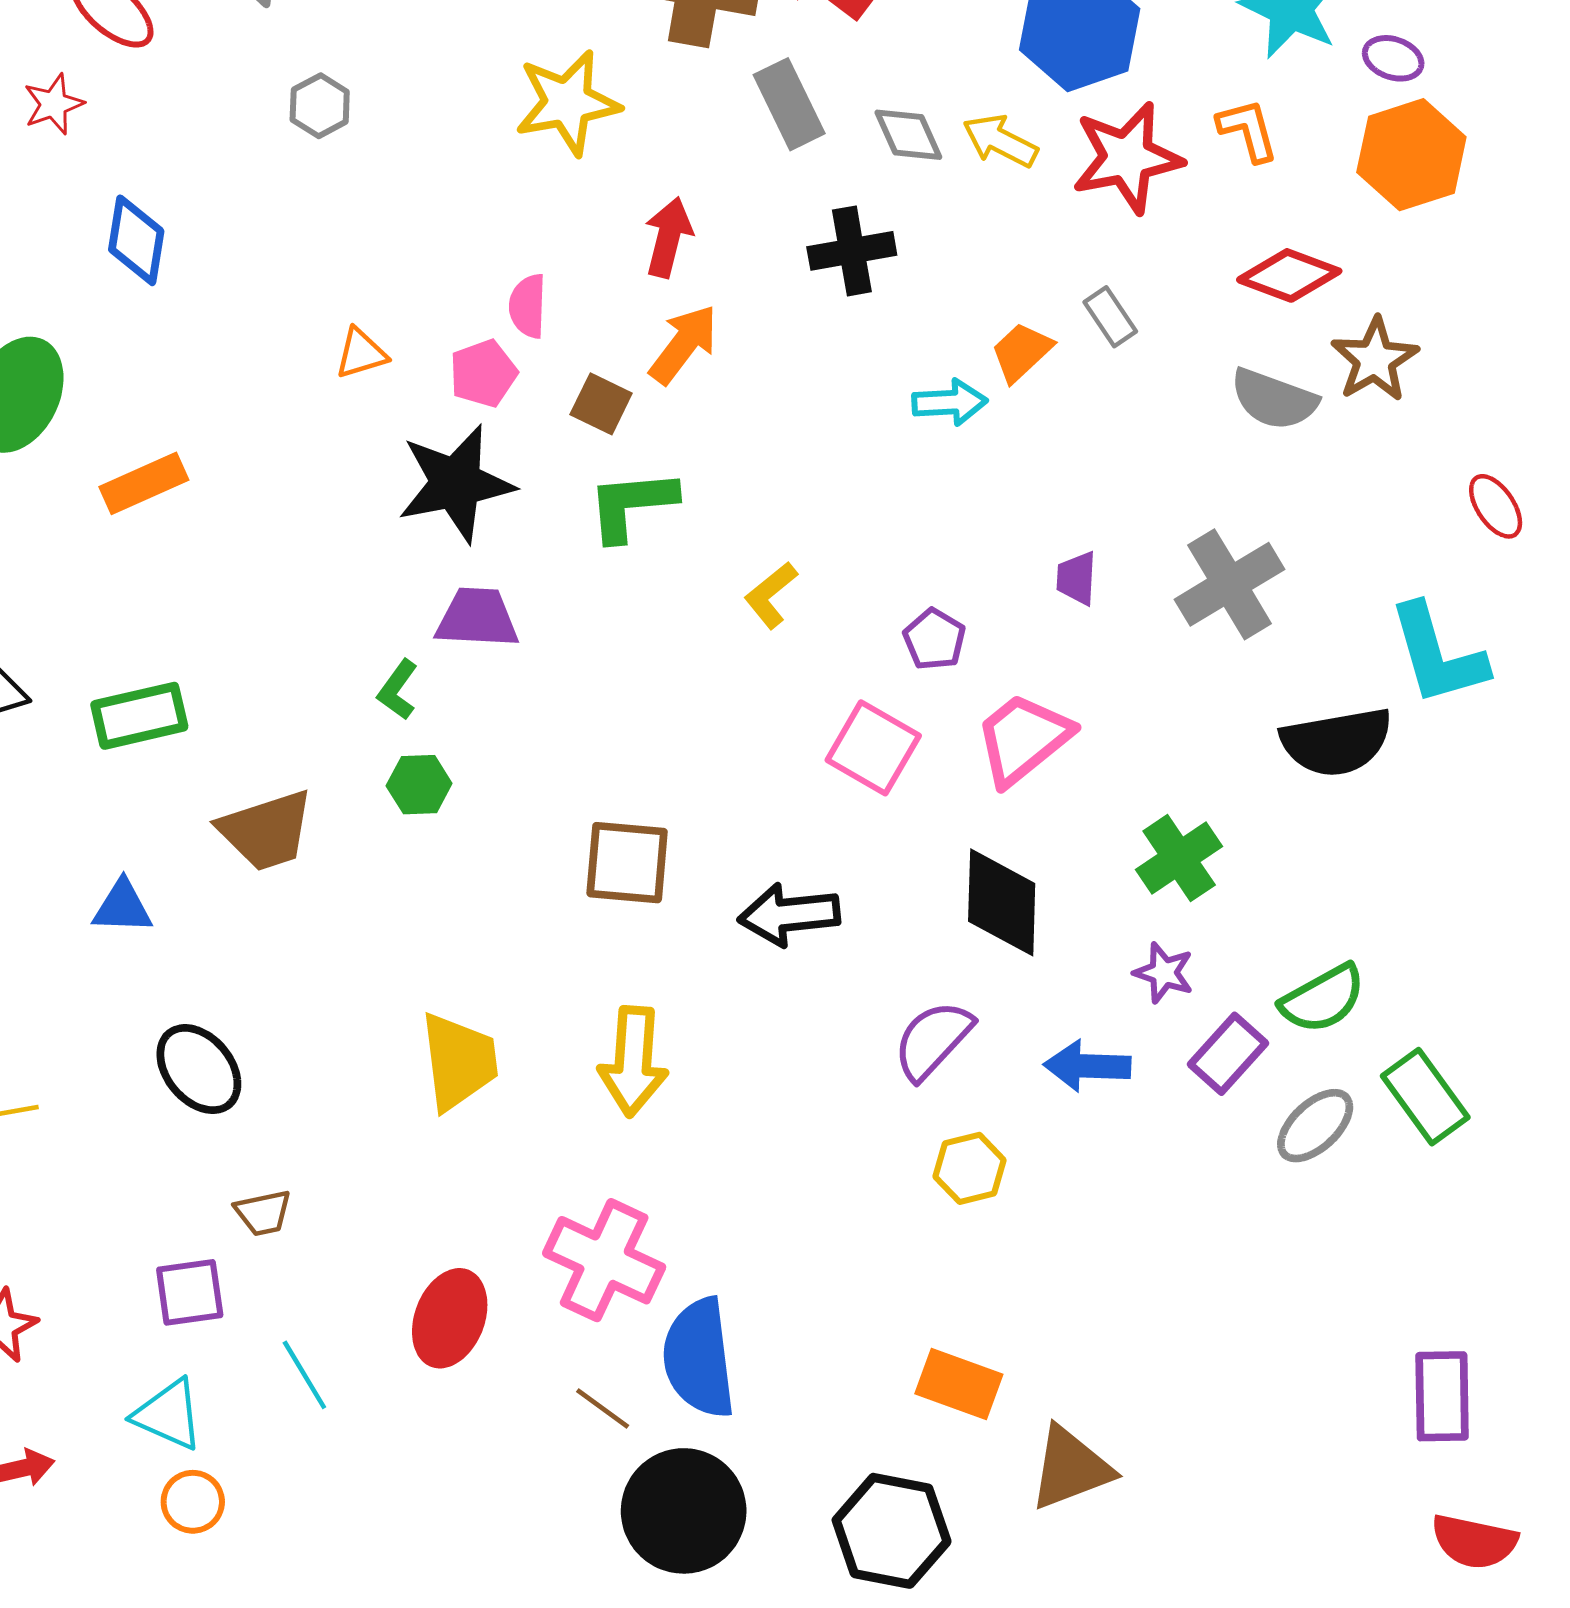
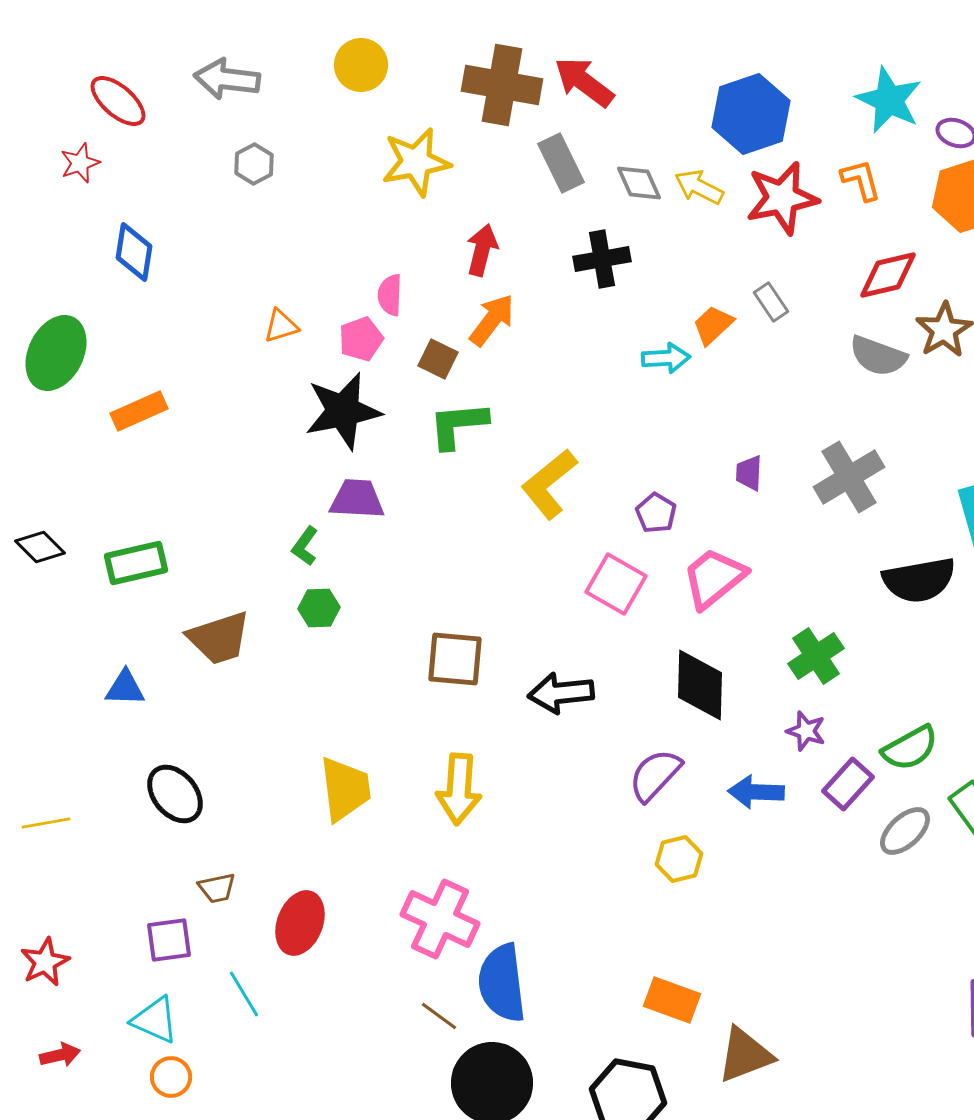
red diamond: (1289, 275) -> (888, 275), turned -34
yellow L-shape: (771, 595) -> (549, 484), size x1.6
red ellipse: (450, 1318) -> (300, 923), moved

